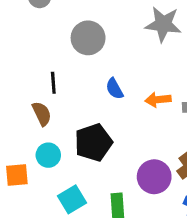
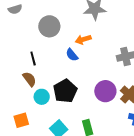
orange arrow: (158, 100) -> (83, 39), moved
cyan circle: (48, 155) -> (42, 97), moved
purple circle: (154, 177) -> (105, 91), moved

